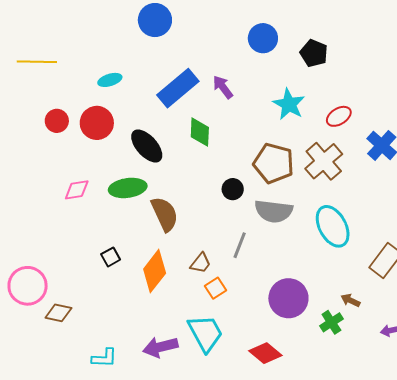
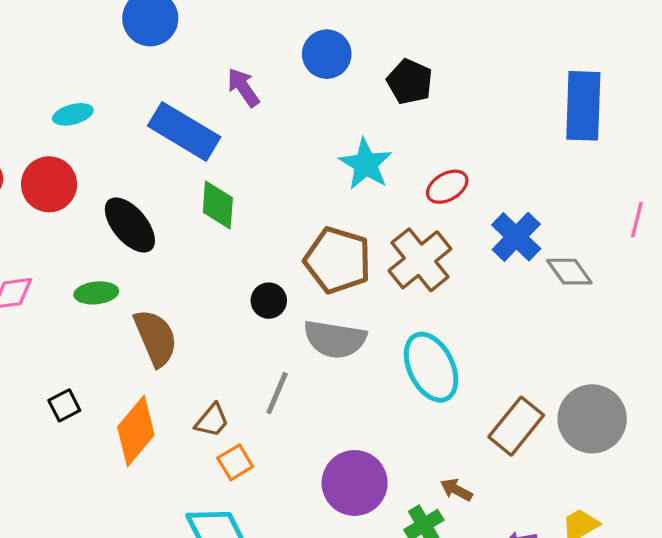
purple arrow: (223, 87) -> (243, 87), moved
blue rectangle: (178, 88) -> (184, 131), turned 69
green ellipse: (128, 188) -> (96, 293), size x0.7

